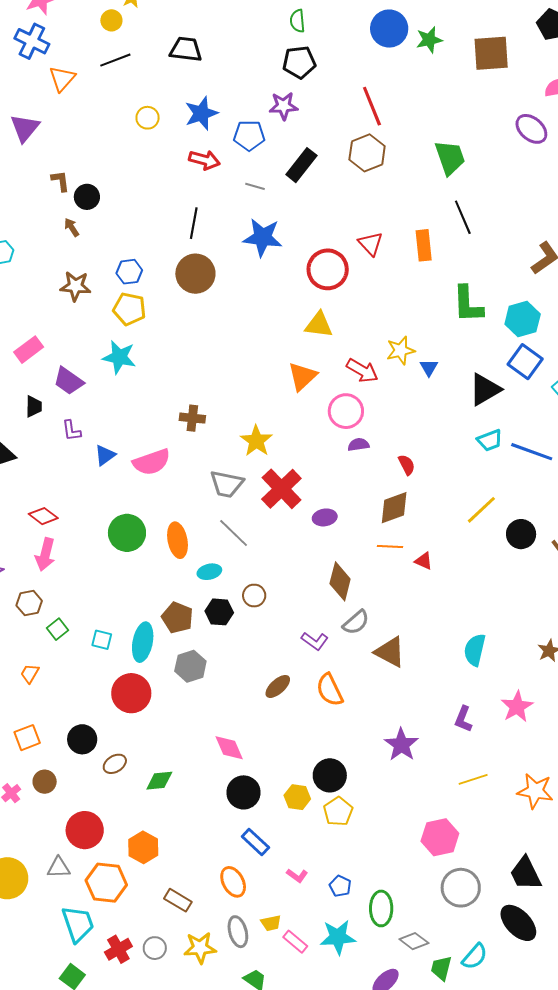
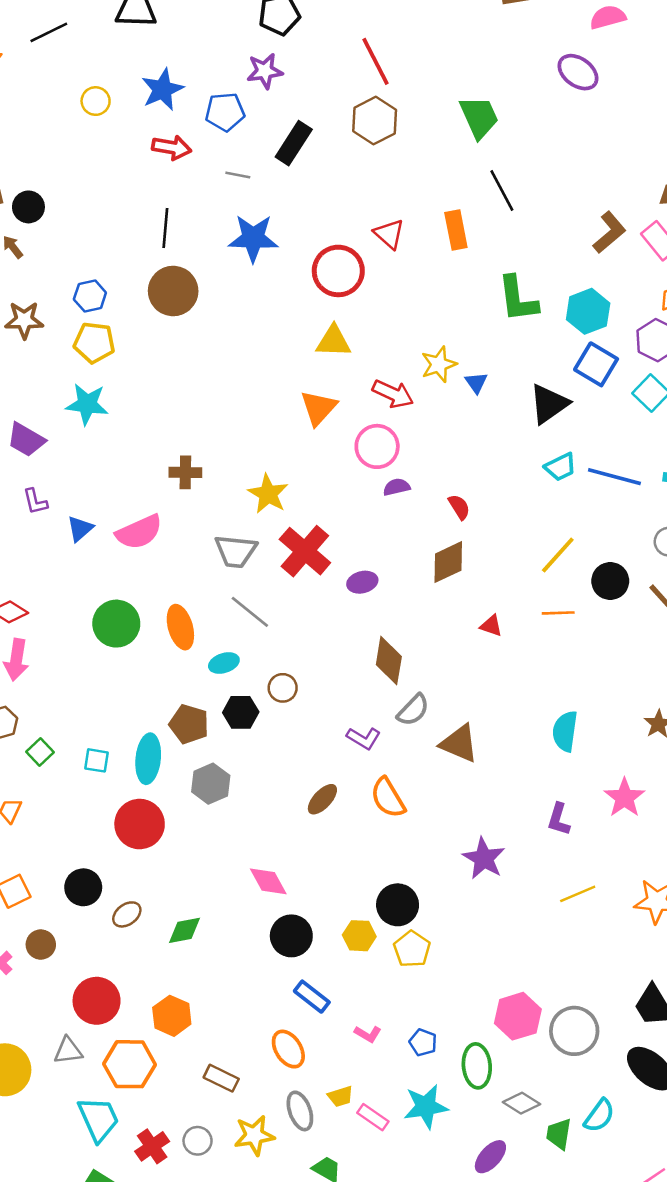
orange line: (390, 546) -> (558, 613), moved
pink hexagon: (440, 837) -> (518, 1016), moved

